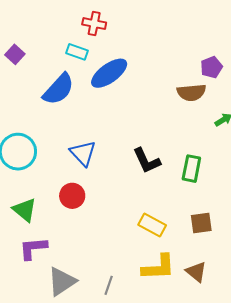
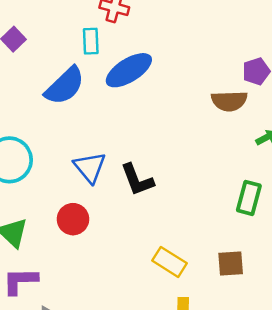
cyan rectangle: (77, 52) -> (91, 41), turned 65
black L-shape: (147, 161) -> (137, 180), moved
green rectangle: (191, 169) -> (249, 198), moved

